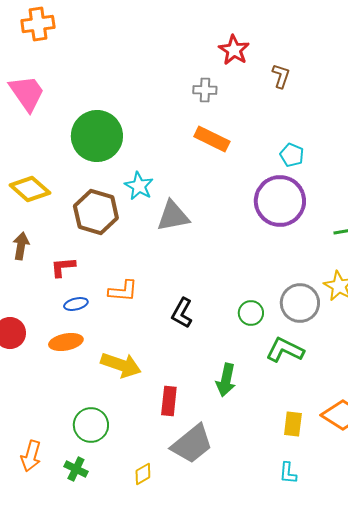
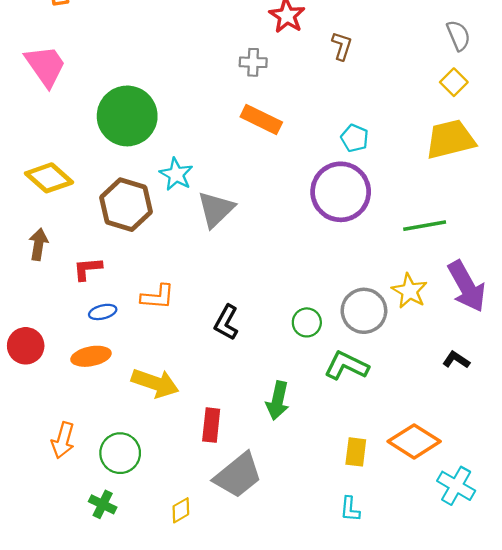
gray triangle: (173, 216) -> (216, 209), turned -33
orange arrow: (31, 456) -> (63, 440), moved

